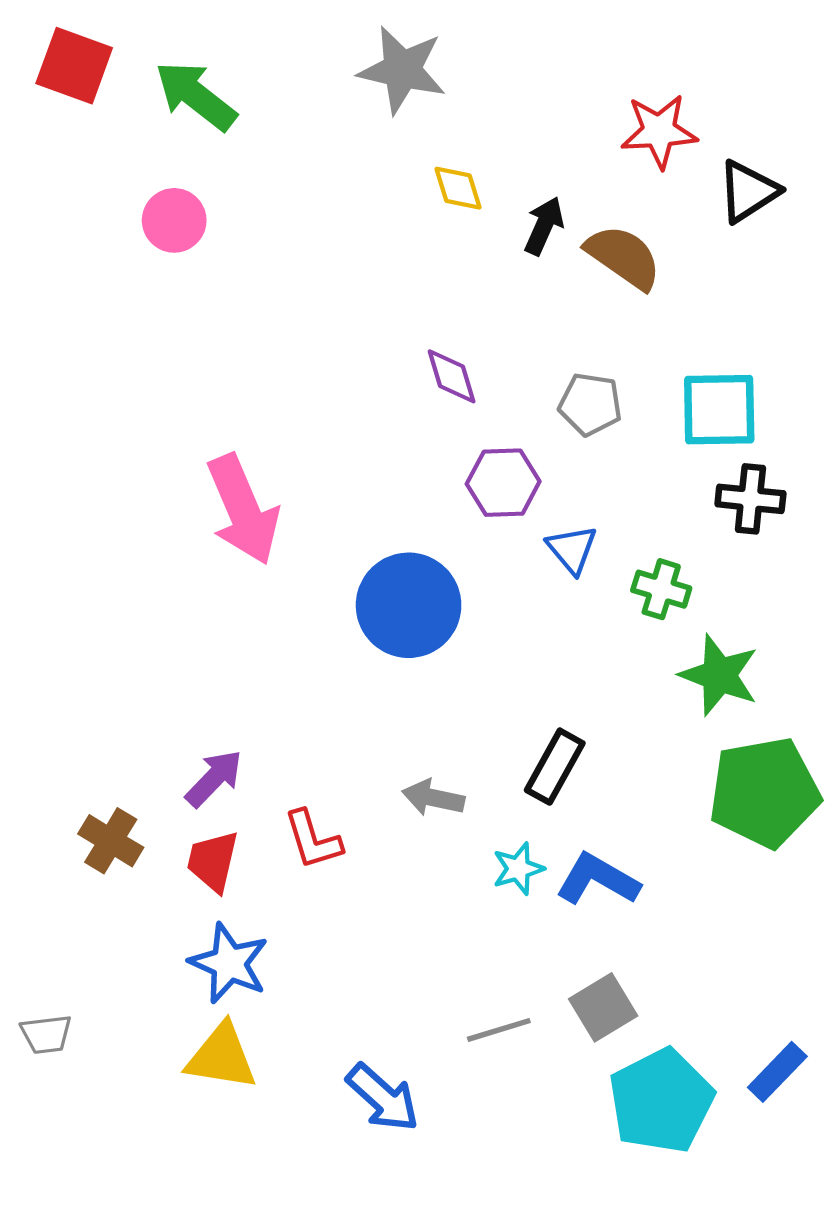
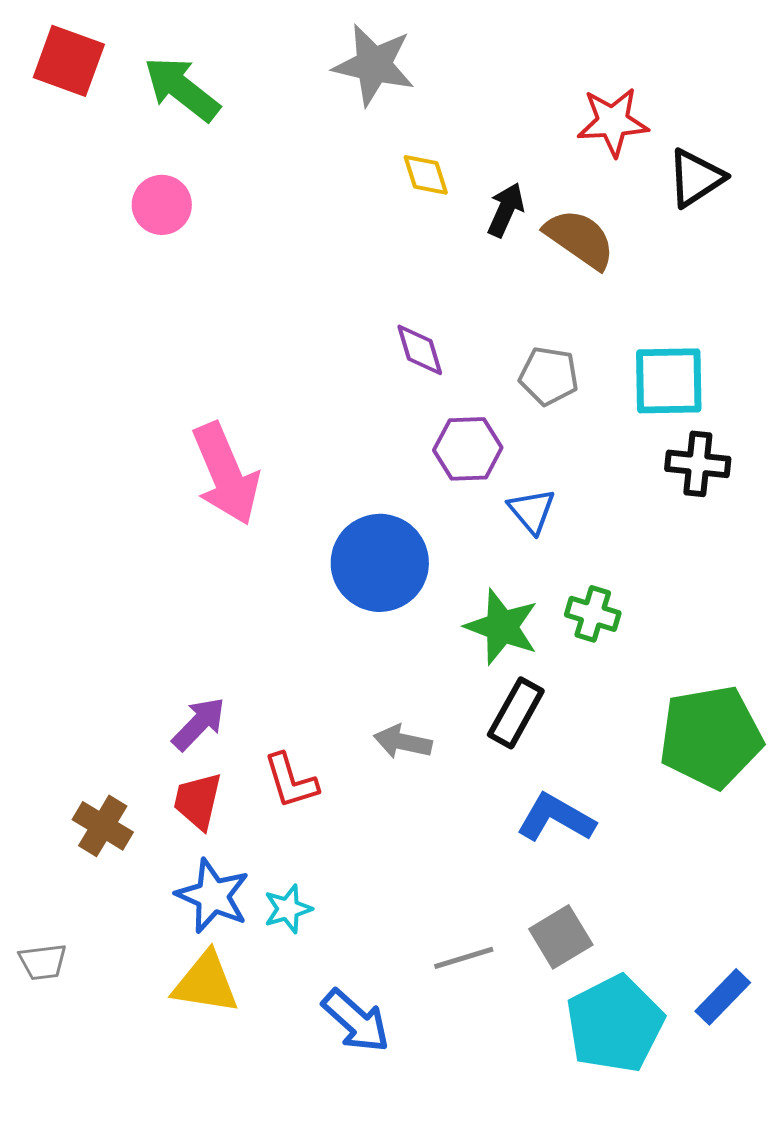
green cross: (661, 589) -> (593, 614), moved
green star: (719, 675) -> (502, 627), moved
brown cross: (111, 841) -> (103, 826), moved
cyan star: (518, 869) -> (288, 909), moved

